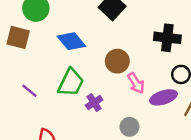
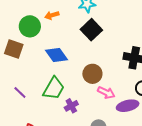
pink arrow: (136, 83) -> (106, 93), turned -36

